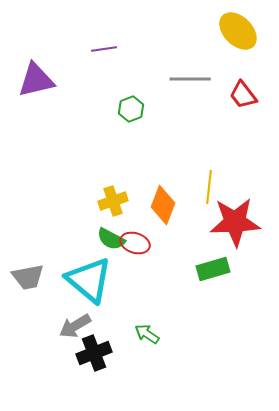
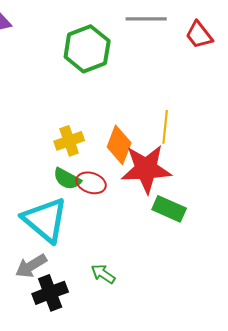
green hexagon: (131, 109) -> (87, 49), size x1.8
red star: (235, 222) -> (146, 169), moved
green rectangle: (213, 269) -> (169, 209), turned 40

